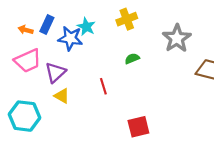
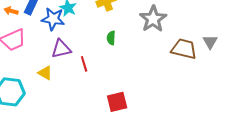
green semicircle: (132, 59) -> (111, 38), turned -64
purple triangle: (55, 72) -> (61, 49), moved, turned 30

